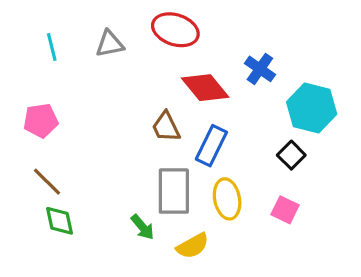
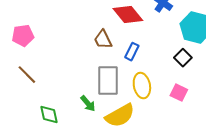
blue rectangle: (211, 146) -> (132, 52), size x0.7
green diamond: (60, 221) -> (49, 115), moved
yellow semicircle: (193, 246) -> (120, 116), size x1.4

